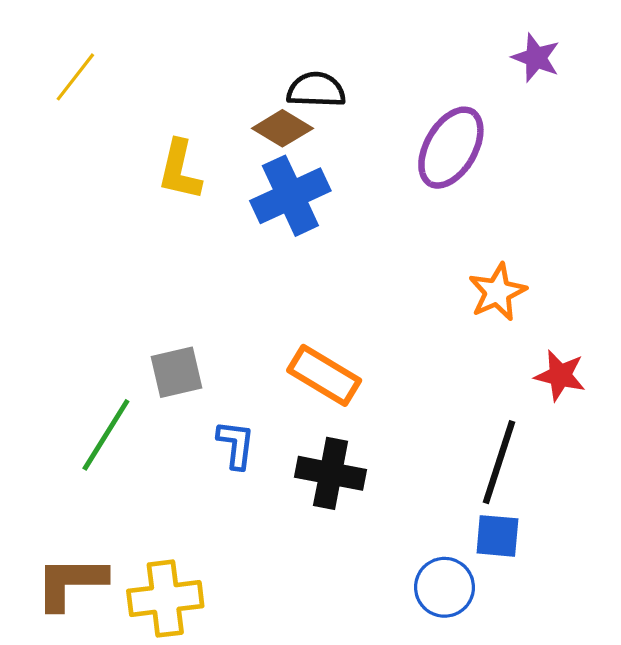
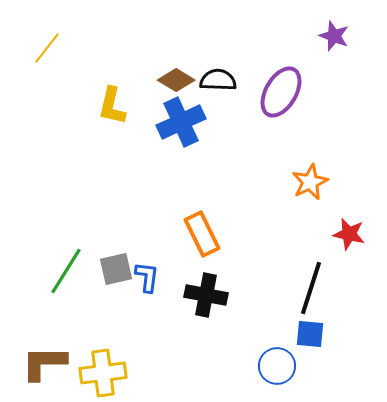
black semicircle: (316, 90) -> (218, 80), moved
gray square: (177, 372) -> (116, 269), moved
orange rectangle: (324, 375) -> (202, 234), turned 33

